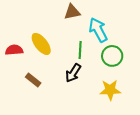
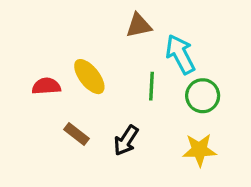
black arrow: (73, 73) -> (126, 140), moved

